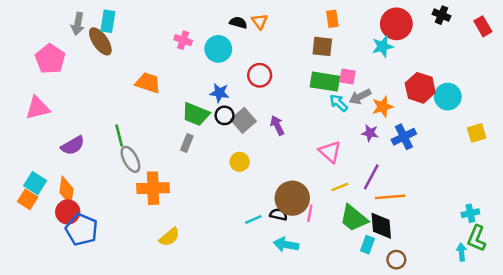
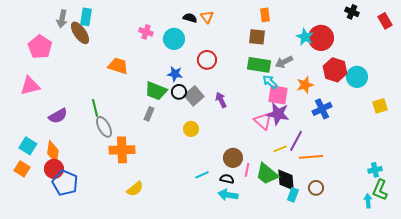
red circle: (396, 24) -> (321, 38), moved
cyan star: (383, 46) -> (305, 37), turned -30
pink square: (347, 77) -> (278, 95), moved, size x1.5
gray arrow: (360, 97) -> (284, 62), moved
purple star: (370, 133) -> (278, 114), moved, size x1.6
yellow line: (340, 187) -> (280, 149), moved
brown circle: (292, 198) -> (233, 158), size x0.7
orange square: (28, 199) -> (22, 169), moved
black semicircle: (278, 214) -> (227, 179), moved
green trapezoid: (354, 218) -> (267, 174), moved
black diamond: (381, 226) -> (286, 180), moved
brown circle: (396, 260) -> (316, 188), moved

